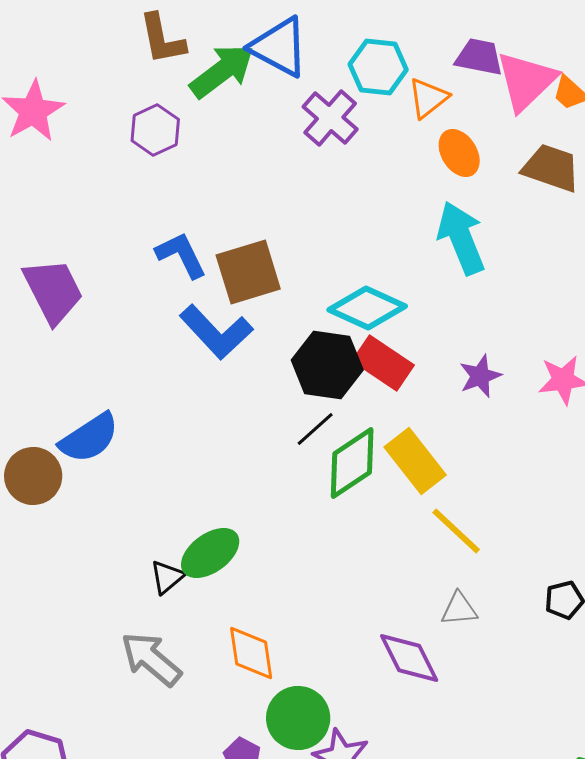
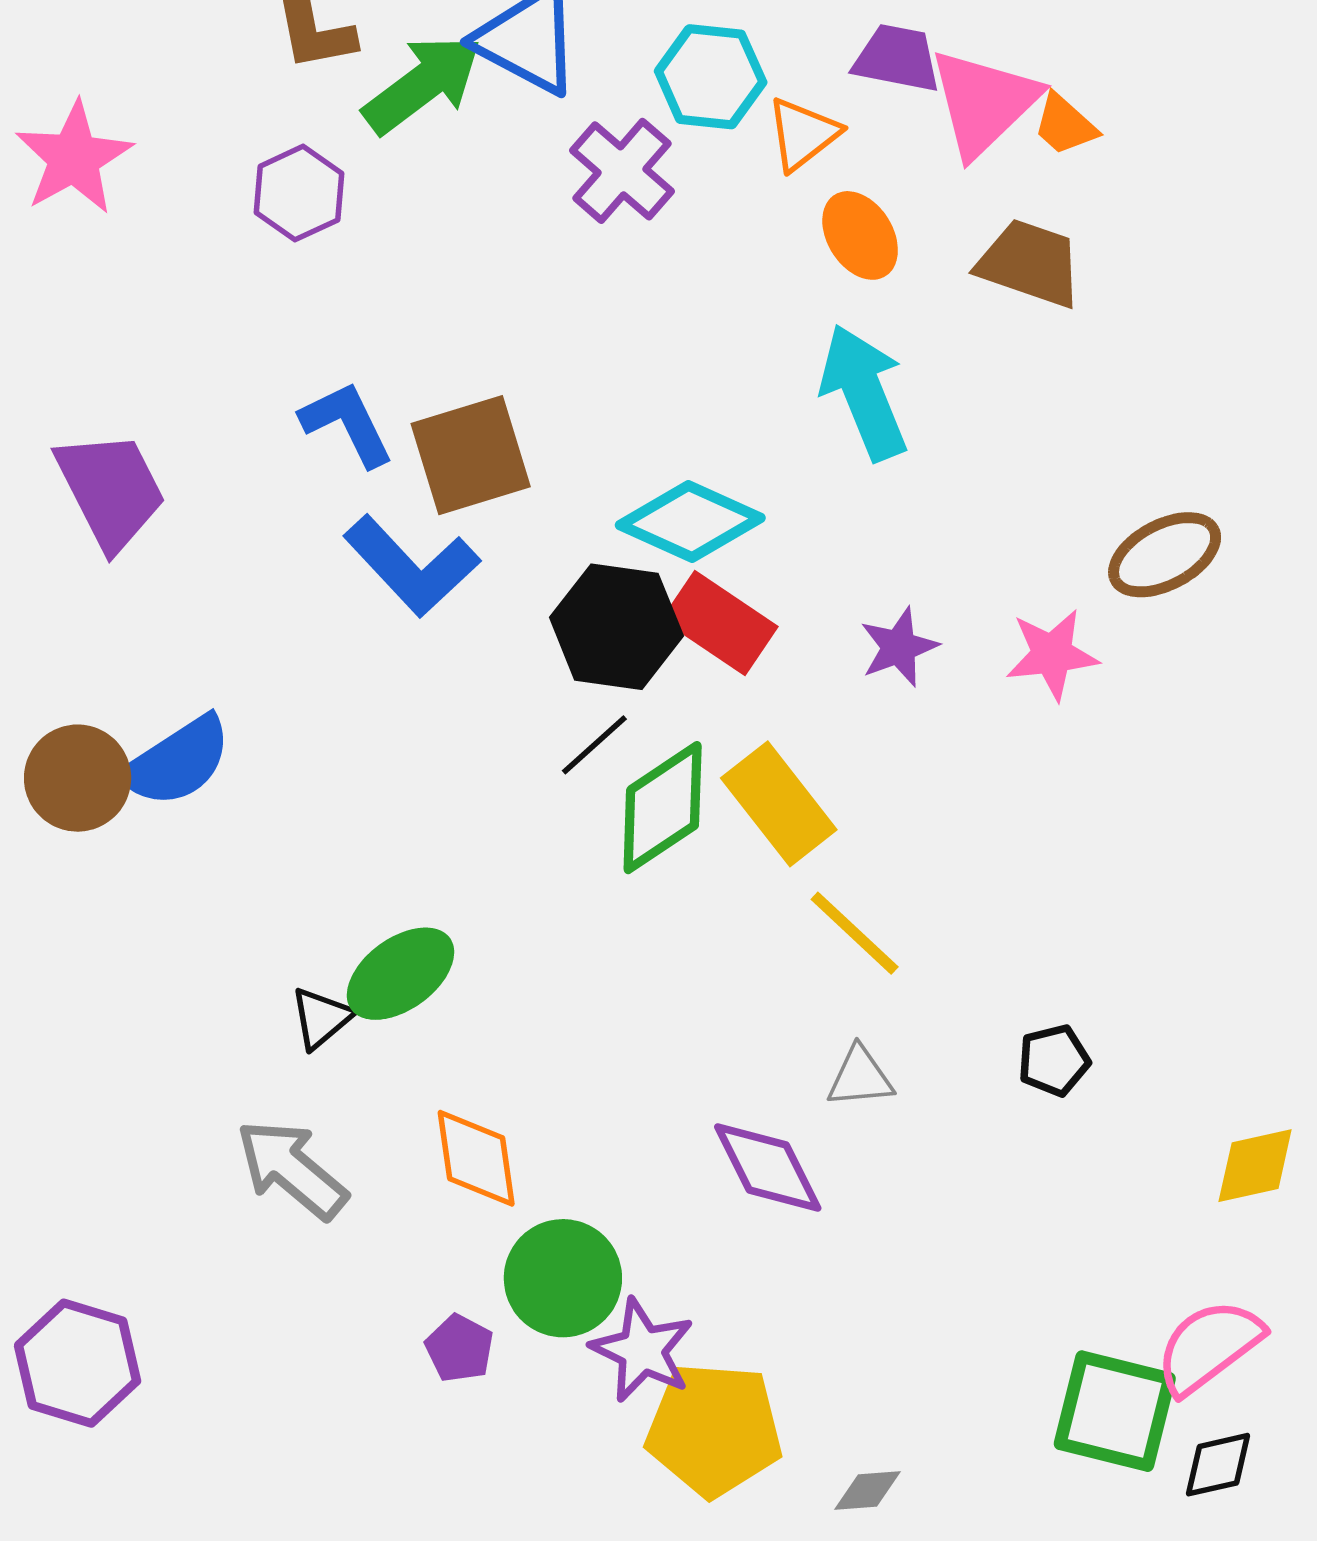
brown circle: (33, 476) -> (78, 778), moved

